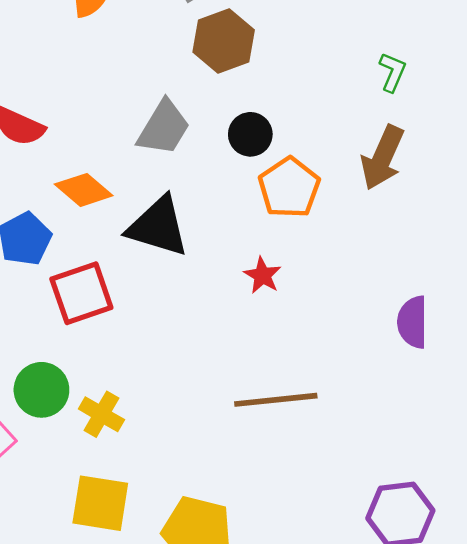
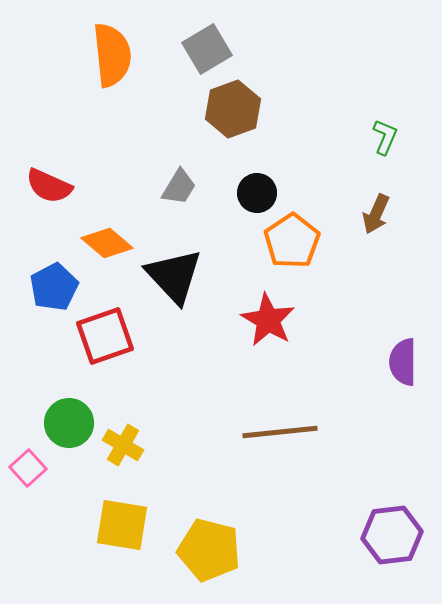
gray trapezoid: (164, 128) -> (179, 187), size x0.7
brown arrow: (383, 158) -> (376, 214), size x0.7
black triangle: (158, 227) -> (174, 276), turned 30
red star: (263, 275) -> (268, 320), size x1.6

